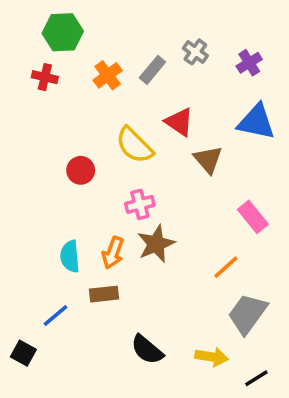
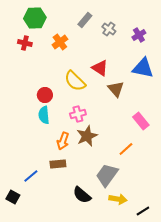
gray rectangle: (152, 70) -> (85, 20), moved
cyan semicircle: (70, 256) -> (44, 115), moved
gray trapezoid: (247, 314) -> (107, 175), moved

